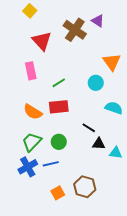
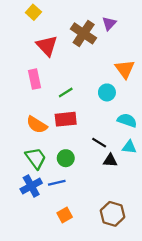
purple triangle: (98, 21) -> (109, 23), turned 40
green trapezoid: (32, 142) -> (36, 158), turned 100
cyan triangle: (116, 153) -> (129, 147), moved
brown hexagon: (85, 187) -> (113, 214), moved

